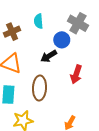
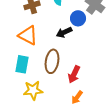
red arrow: (76, 74) -> (74, 74), moved

